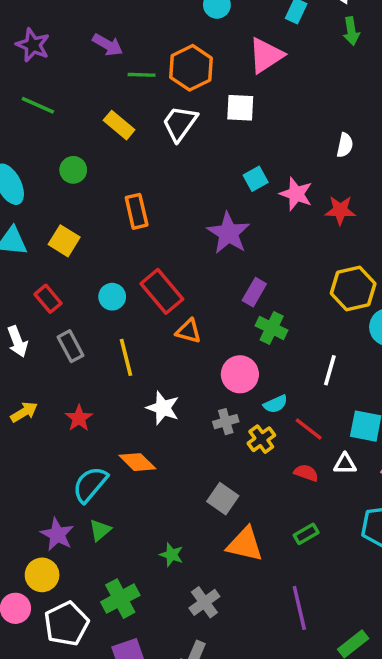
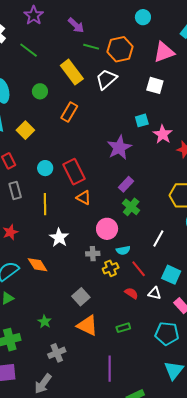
white square: (240, 108) -> (155, 85), moved
yellow rectangle: (119, 125) -> (72, 72), size x1.4
orange rectangle: (137, 211) -> (69, 112), moved, turned 30

